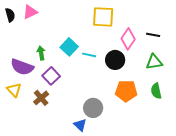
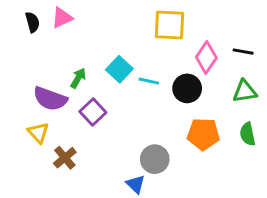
green arrow: (41, 53) -> (78, 78), turned 40
brown cross: (41, 98) -> (65, 158), moved

